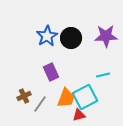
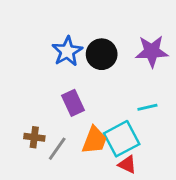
brown cross: (24, 96) -> (34, 137), turned 32
red triangle: (79, 115) -> (127, 164), moved, turned 40

